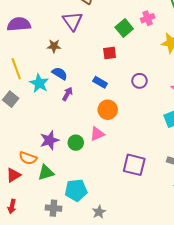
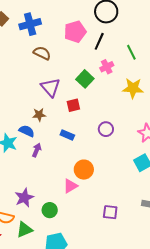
purple triangle: (73, 21) -> (50, 87), moved
brown star: (54, 46) -> (39, 115), moved
orange circle: (108, 110) -> (84, 170), moved
green circle: (76, 143) -> (50, 210), moved
purple square: (134, 165) -> (110, 212), size x0.7

